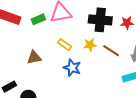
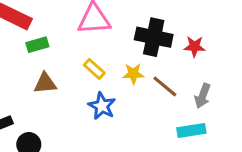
green rectangle: (38, 19) -> (37, 45), moved

